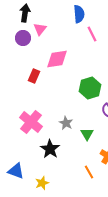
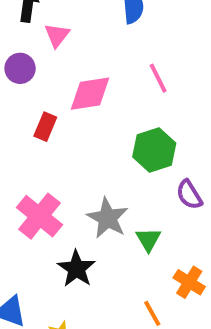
pink line: (92, 34) -> (158, 78), moved
purple circle: (23, 38) -> (20, 68), moved
gray star: (66, 123) -> (108, 218), size x1.5

